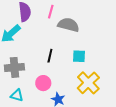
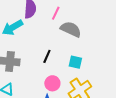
pink circle: (43, 83) -> (52, 83), moved

